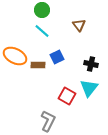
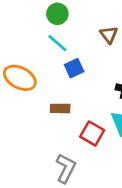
blue square: (57, 57) -> (74, 68), moved
brown rectangle: (38, 65) -> (60, 108), moved

